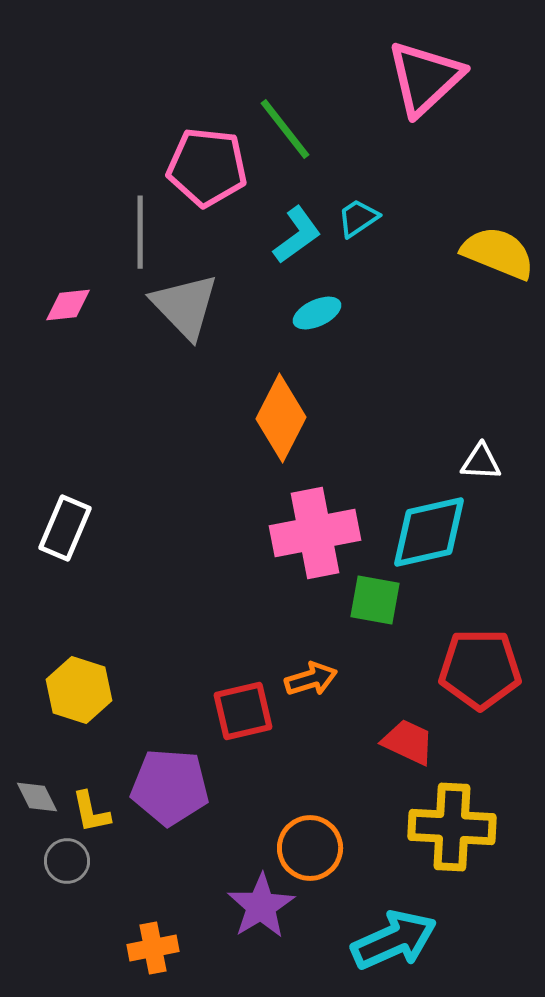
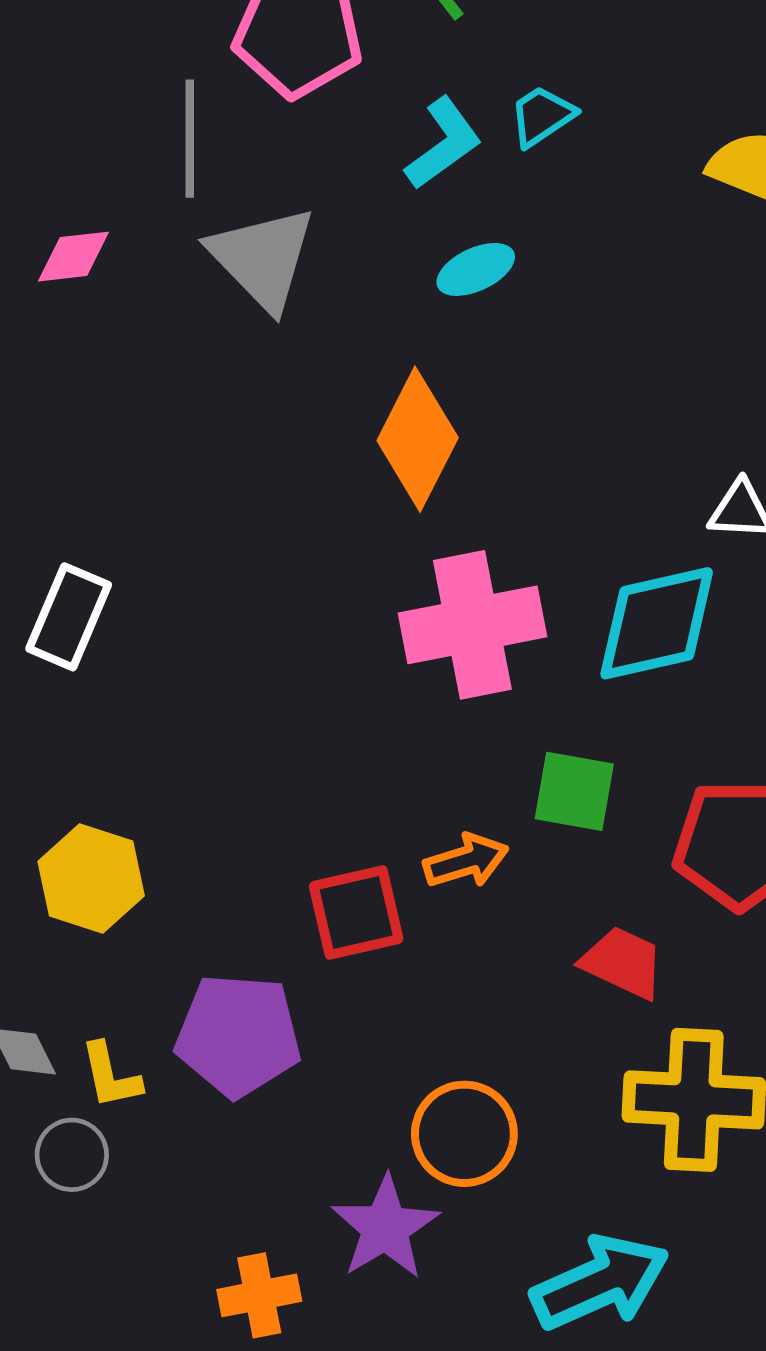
green square: (375, 600) -> (574, 791), moved
orange cross: (153, 948) -> (259, 1295), moved

